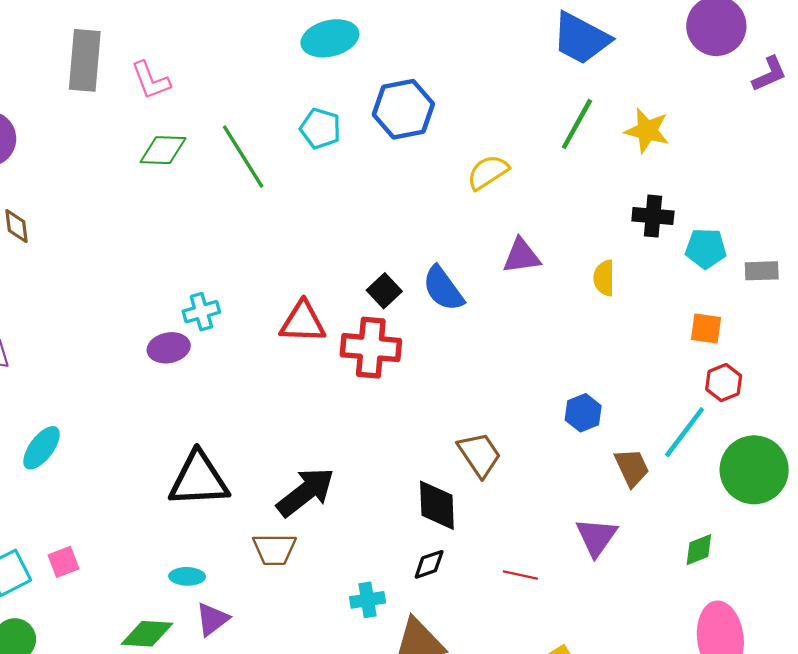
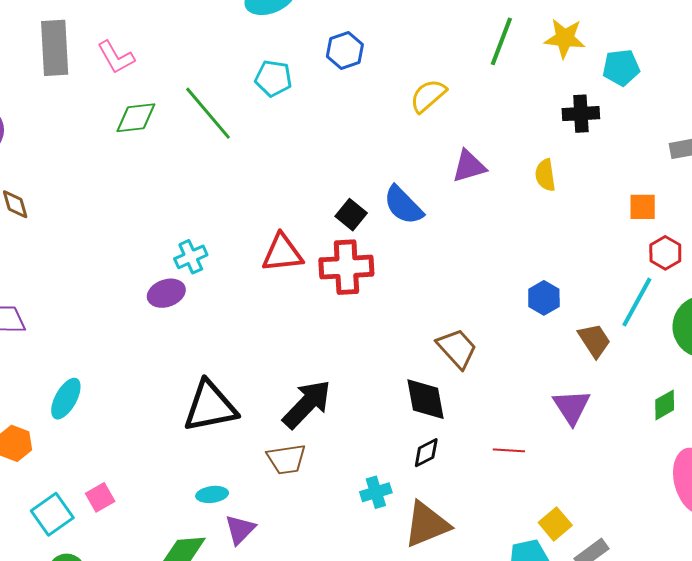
blue hexagon: (403, 109) -> (345, 51), size x0.7
cyan pentagon: (706, 248) -> (621, 68), moved

